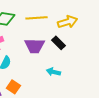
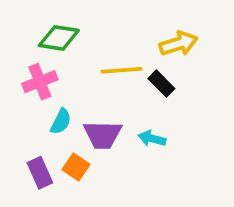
yellow line: (36, 18) -> (121, 70), moved
purple trapezoid: (34, 46) -> (103, 135), moved

